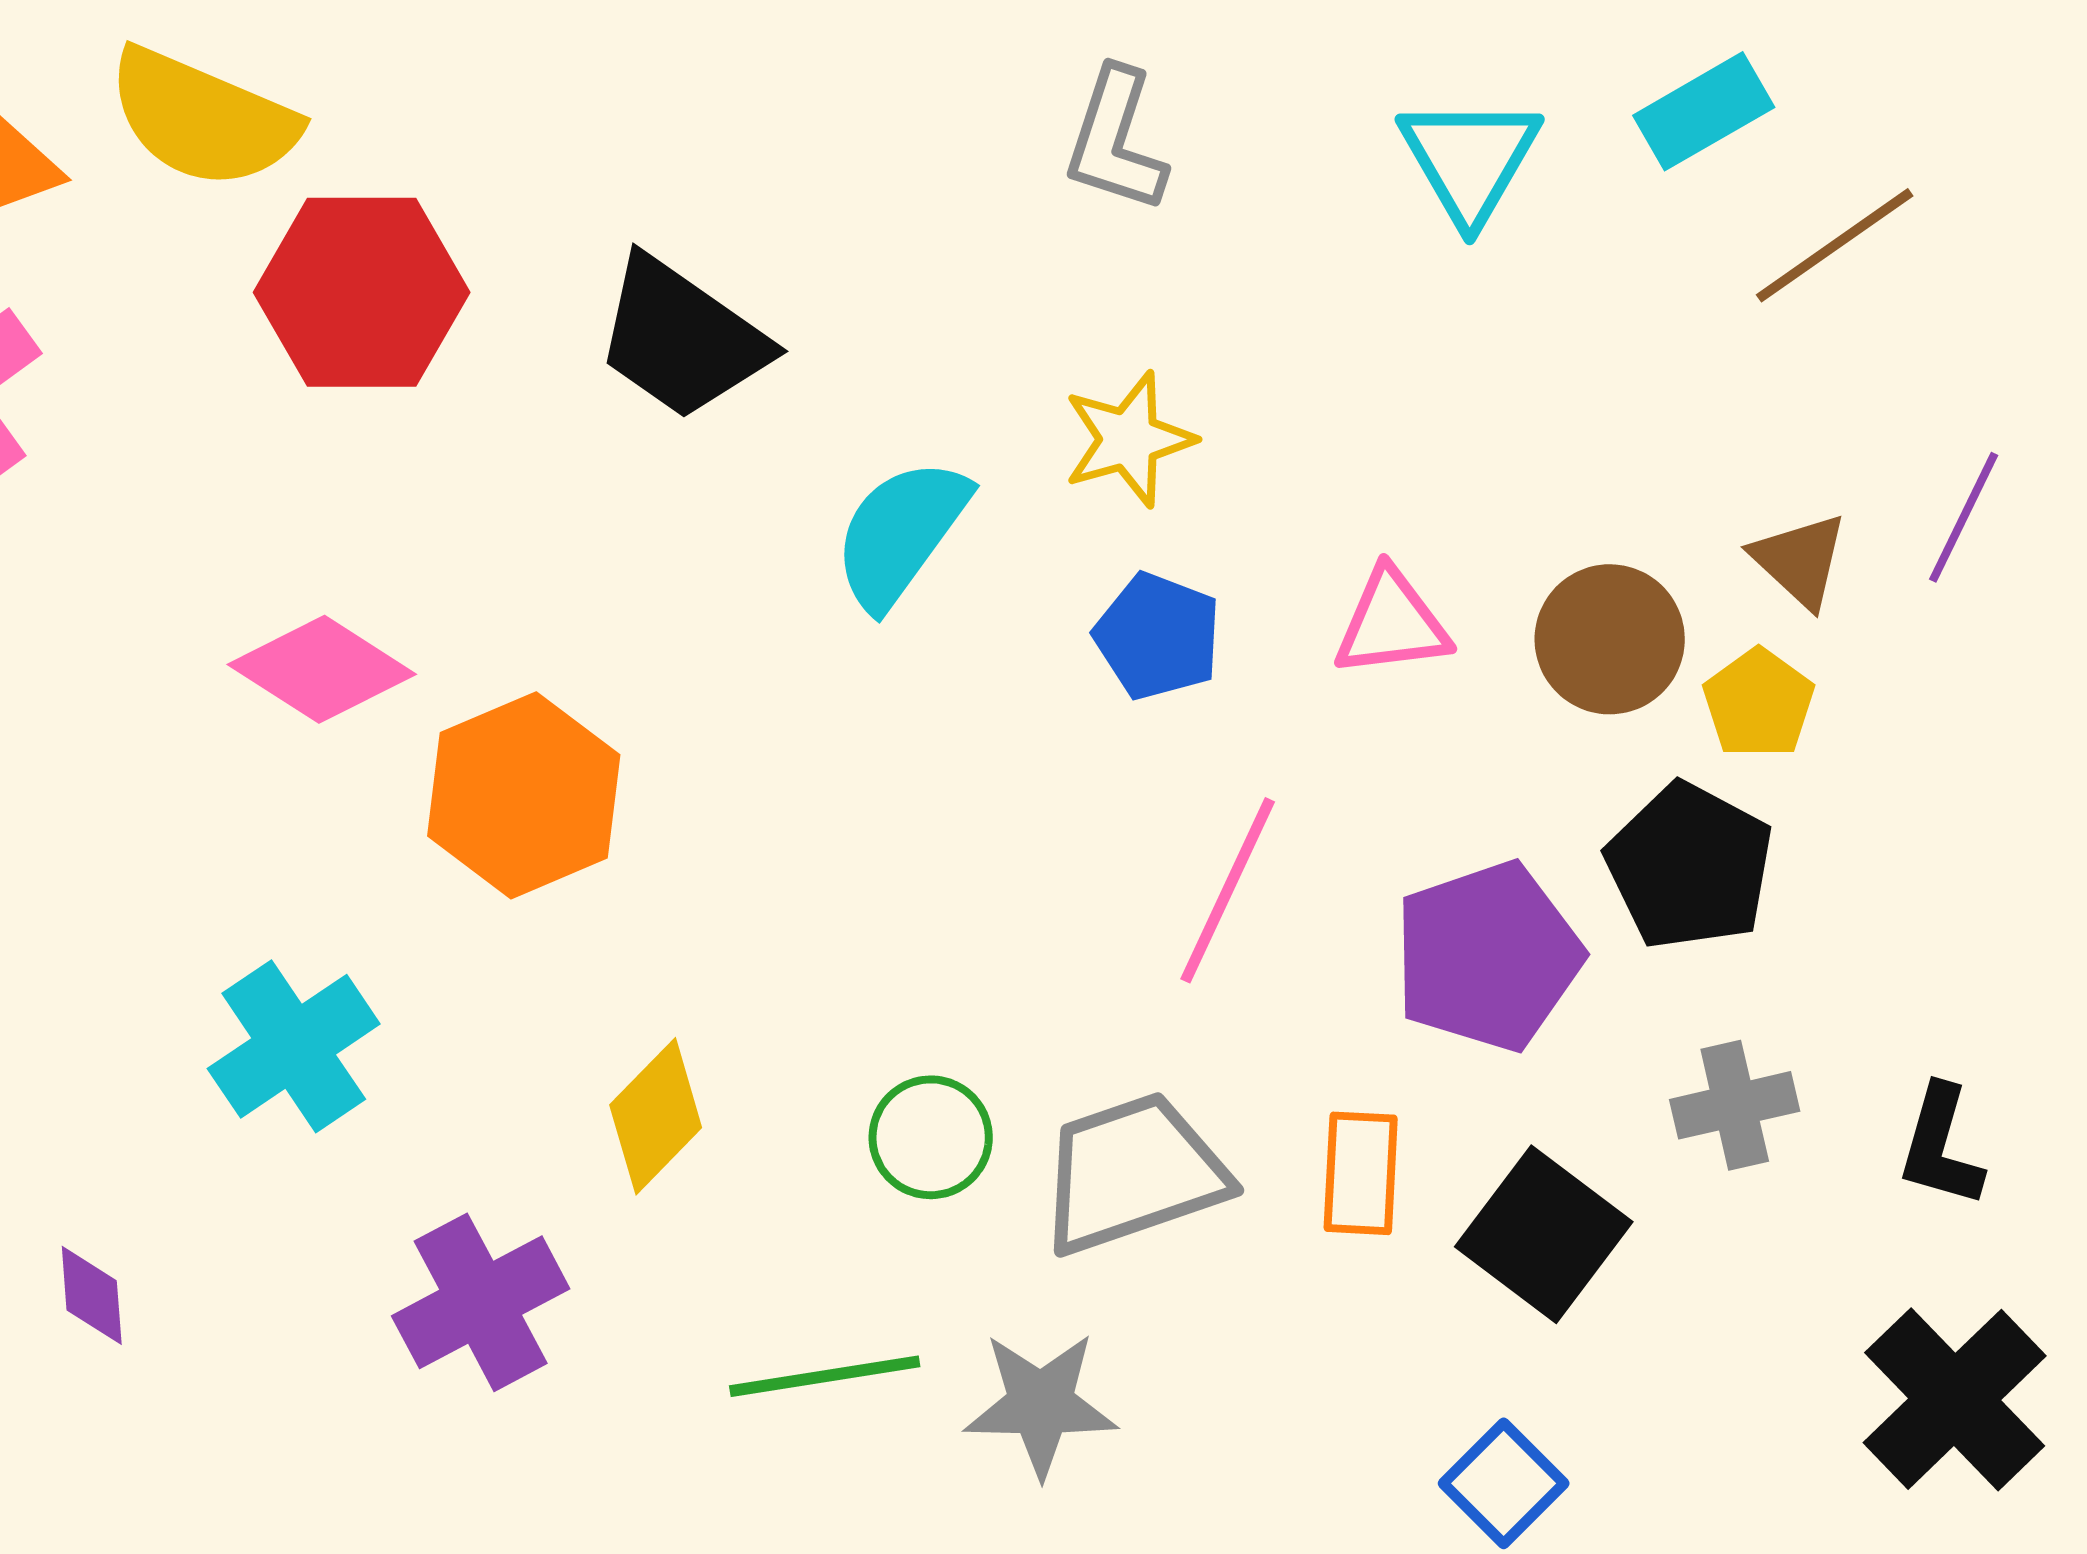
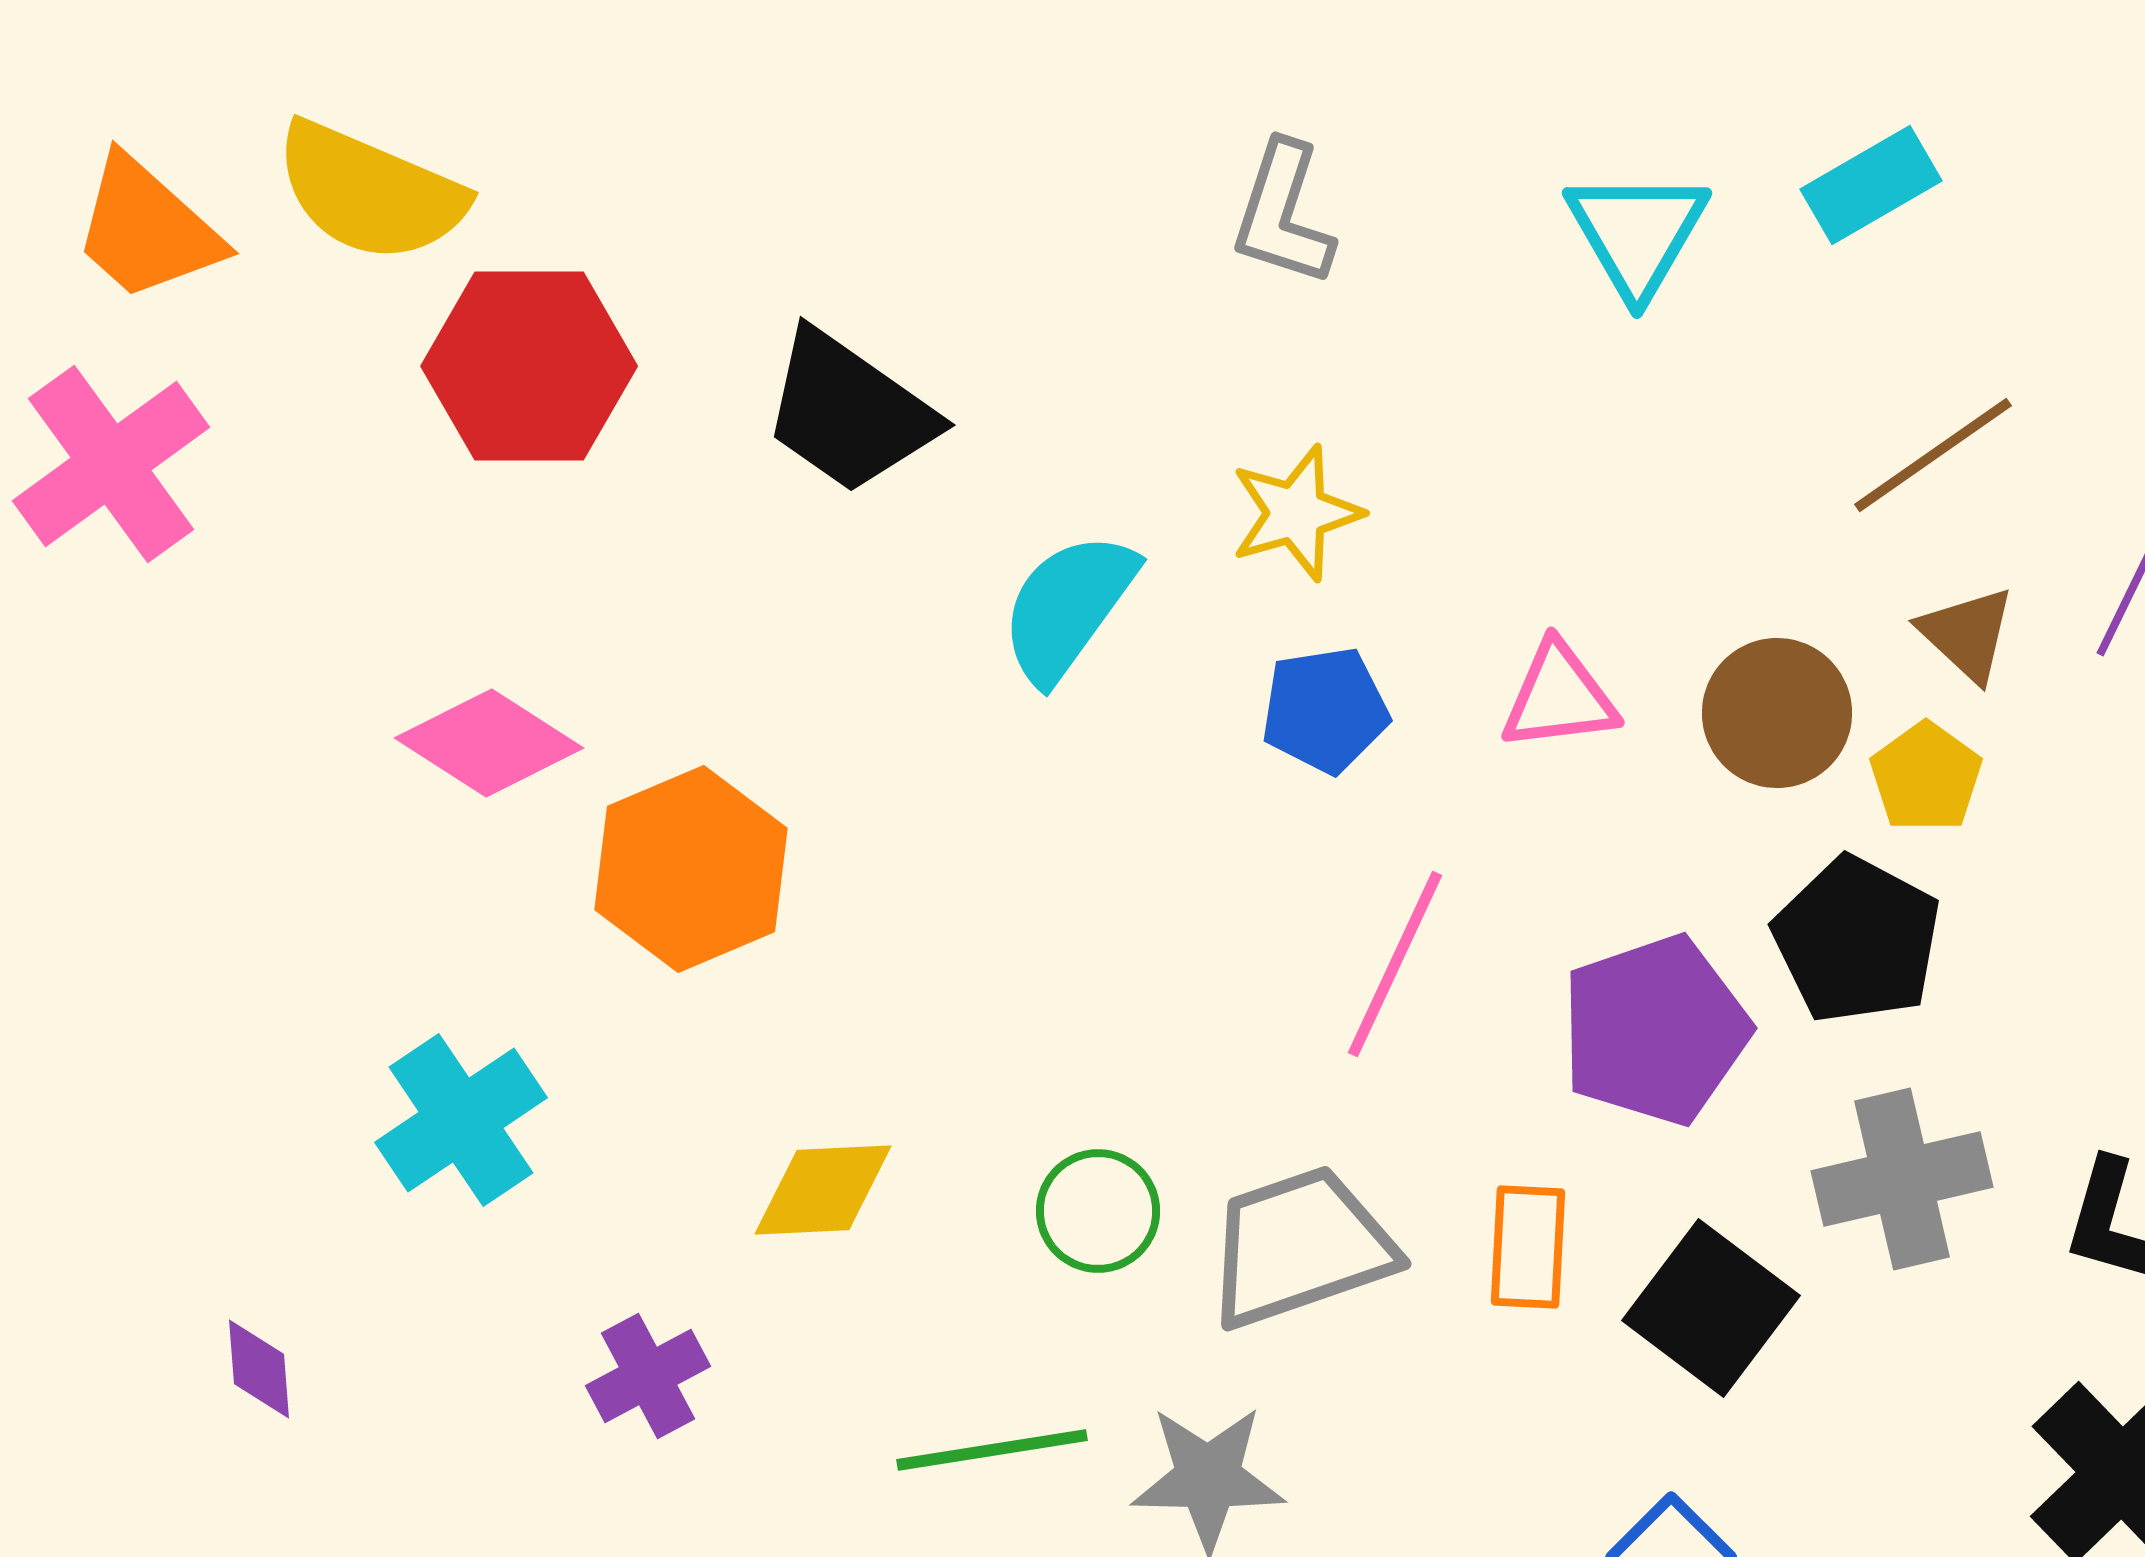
brown line: (1835, 245) -> (1933, 455), moved
blue pentagon: (1158, 636) -> (1325, 710), turned -30
gray cross: (1735, 1105) -> (1902, 1179), size x1.4
yellow diamond: (656, 1116) -> (823, 1190), turned 43
purple cross: (481, 1302) -> (648, 1376), size x0.7

